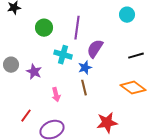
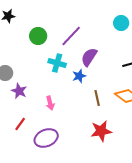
purple line: (77, 28) -> (71, 36), turned 35
purple star: (34, 72) -> (19, 91), moved
brown line: (84, 88) -> (97, 98), moved

